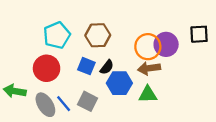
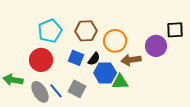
purple circle: (166, 44) -> (156, 46), moved
orange circle: (148, 47) -> (115, 41), moved
green triangle: (148, 94) -> (120, 82), moved

